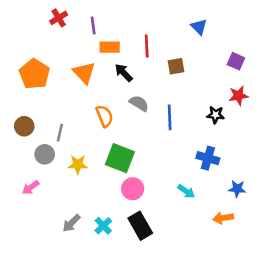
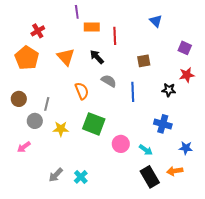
red cross: (59, 18) -> (38, 31), moved
purple line: (93, 26) -> (77, 12), moved
orange rectangle: (110, 47) -> (92, 27), moved
brown square: (176, 66) -> (144, 61), moved
pink circle: (133, 189) -> (121, 144), moved
black rectangle: (140, 226) -> (150, 177), moved

